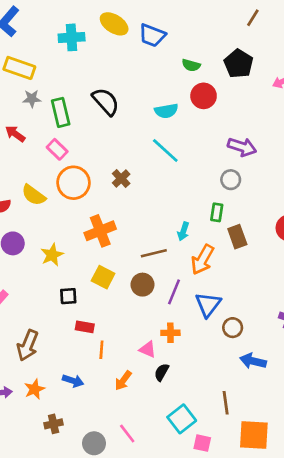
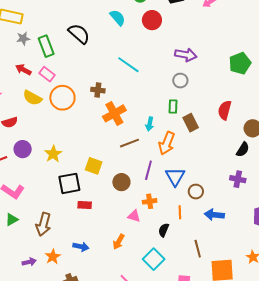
cyan semicircle: (166, 111) -> (118, 18), moved, turned -114
red arrow: (15, 134) -> (23, 70), moved
brown cross: (121, 179) -> (98, 90), turned -32
yellow semicircle: (34, 195) -> (32, 98), moved
orange cross: (100, 231) -> (114, 113), moved
brown circle: (142, 285) -> (121, 182), moved
black square: (68, 296) -> (69, 183), size x1.6
orange line: (101, 350) -> (180, 212), moved
black semicircle: (162, 372) -> (164, 230), moved
cyan square: (182, 419) -> (154, 259), moved

